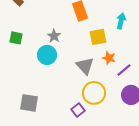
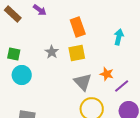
yellow square: (98, 37) -> (77, 53), moved
cyan circle: (47, 55) -> (22, 75), moved

